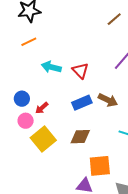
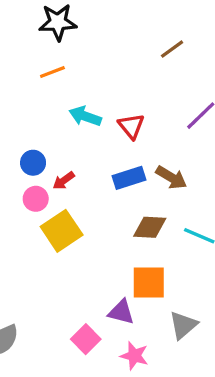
brown line: (114, 19) -> (172, 49), moved
brown diamond: (80, 137) -> (150, 227), moved

